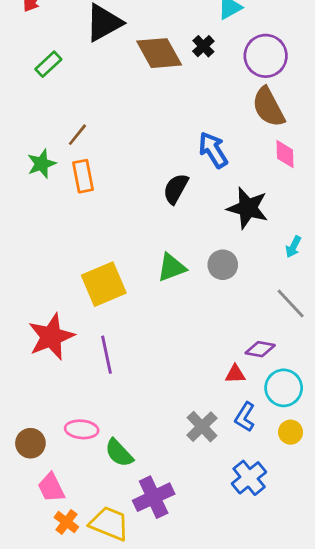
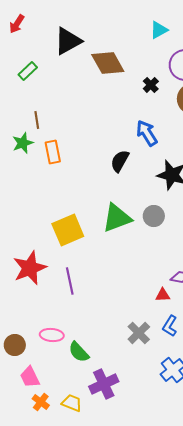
black cross: (203, 46) -> (151, 85), moved
brown line: (77, 135) -> (37, 120), moved, turned -48
green triangle: (172, 268) -> (117, 218), size x1.4
yellow trapezoid: (109, 523) -> (72, 403), size x0.7

